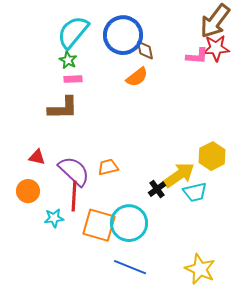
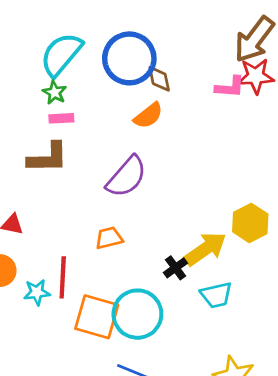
purple semicircle: (74, 171) -> (127, 177), moved, turned 88
cyan trapezoid: (195, 192) -> (216, 295), moved
cyan star: (54, 218) -> (37, 292), moved

